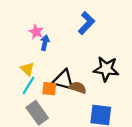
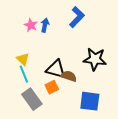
blue arrow: (45, 43) -> (45, 25), moved
cyan line: (28, 85) -> (24, 74), turned -54
orange square: (49, 89) -> (52, 87), moved, turned -32

